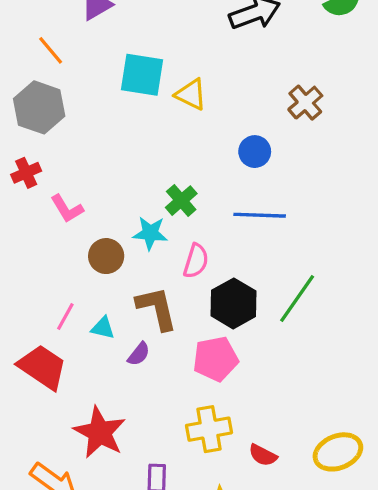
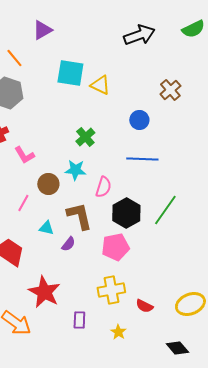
green cross: (181, 201) -> (85, 137), moved
pink line: (65, 316) -> (23, 203), moved

